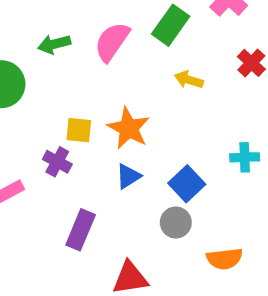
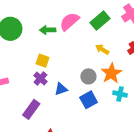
green arrow: (54, 44) -> (48, 30), moved
orange star: (129, 128) -> (111, 73), moved
purple cross: (57, 162) -> (40, 79), moved
gray circle: (176, 222) -> (88, 76), moved

